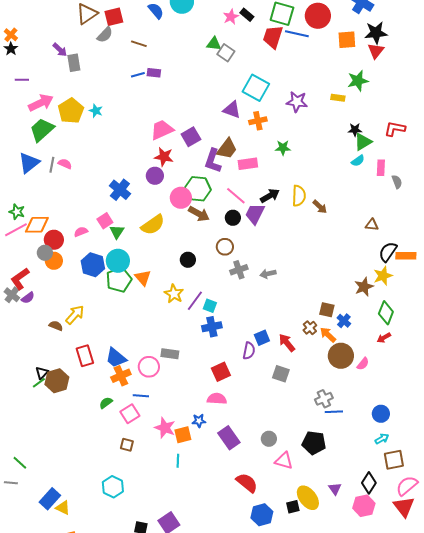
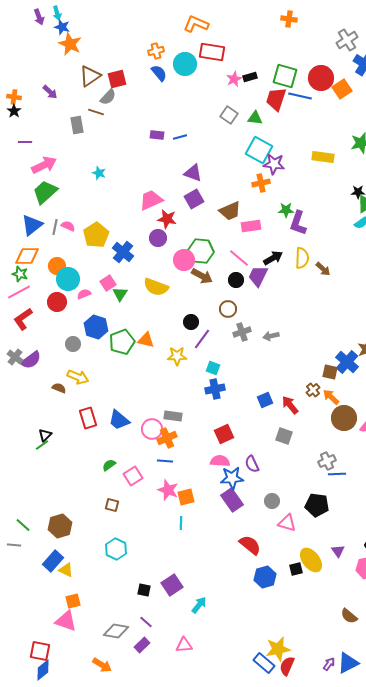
black rectangle: (247, 15) -> (250, 77), turned -56
orange cross: (11, 35) -> (14, 97), turned -32
orange square: (347, 40) -> (342, 89), moved, turned -30
brown line: (139, 44) -> (96, 112), moved
green triangle: (214, 44) -> (255, 118), moved
purple arrow: (60, 50) -> (50, 92), moved
blue line: (138, 75) -> (180, 137), moved
yellow rectangle: (338, 98) -> (323, 157), moved, size x1.5
purple star: (297, 102) -> (274, 164), moved
purple triangle: (232, 110) -> (193, 173), moved
yellow pentagon: (71, 111) -> (96, 235), moved
pink trapezoid: (162, 130) -> (151, 200), moved
brown trapezoid: (227, 149) -> (230, 211), turned 30
purple L-shape: (213, 161) -> (298, 223), moved
orange diamond: (37, 225) -> (27, 256), moved
yellow semicircle: (153, 225) -> (156, 287), turned 55
gray circle: (45, 253) -> (73, 344), moved
orange circle: (54, 261) -> (57, 266), moved
cyan circle: (118, 261) -> (68, 279), moved
orange triangle: (143, 278) -> (146, 340), turned -36
red L-shape: (20, 279) -> (23, 319), moved
yellow star: (174, 294) -> (177, 356), turned -30
purple semicircle: (28, 298) -> (31, 360), size x1.5
purple line: (195, 301) -> (202, 339), moved
yellow arrow: (75, 315) -> (78, 377), turned 70
blue cross: (344, 321) -> (347, 362), moved, size x1.6
purple semicircle: (249, 351) -> (252, 464), moved, turned 144
orange cross: (121, 376) -> (167, 438), moved
brown hexagon: (57, 381) -> (60, 526), moved
blue line: (141, 396) -> (165, 461), moved
blue star: (199, 421) -> (232, 478), moved, size x1.6
brown square: (127, 445) -> (112, 505), moved

